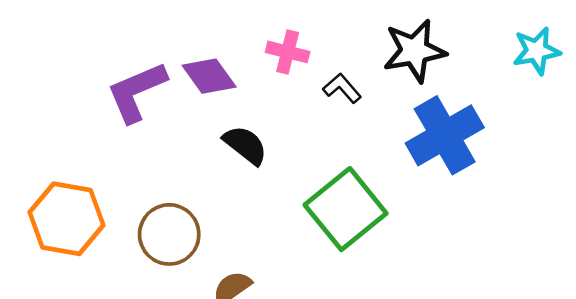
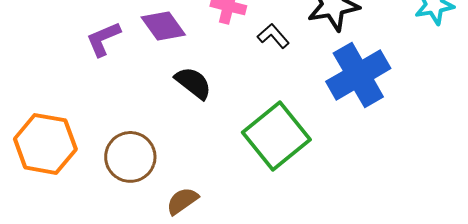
purple L-shape: (137, 92) -> (103, 39), size x0.7

